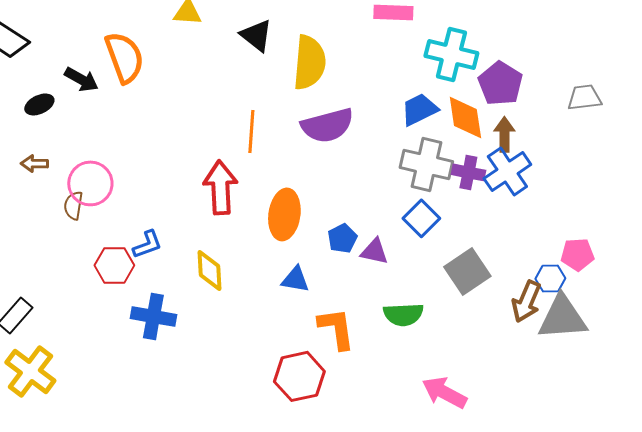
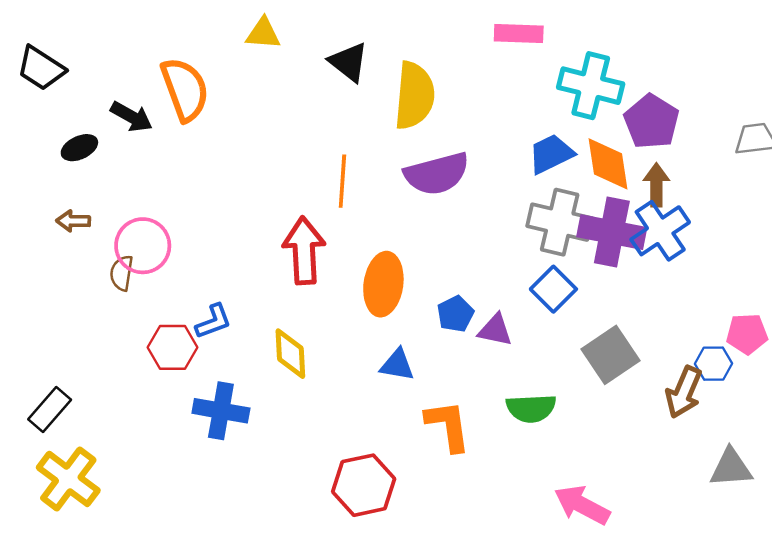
purple cross: (468, 172) -> (612, 232), size x1.6
gray triangle: (562, 317) -> (731, 468), moved, size x0.7
red hexagon: (299, 376) -> (364, 485), moved

